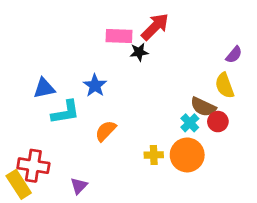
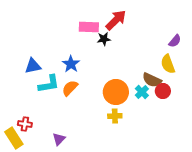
orange semicircle: (106, 131) -> (70, 88), moved
orange circle: (187, 155) -> (116, 92), moved
red cross: (33, 166) -> (25, 124), size x0.6

